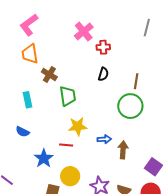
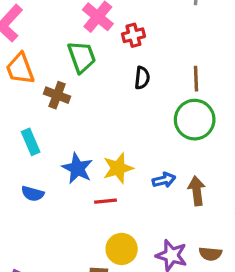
green trapezoid: (68, 96) -> (82, 57), moved
blue star: (44, 158) -> (77, 168), moved

